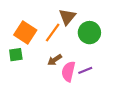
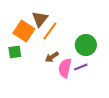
brown triangle: (67, 17) -> (40, 19), moved
green circle: (89, 33) -> (86, 45), moved

